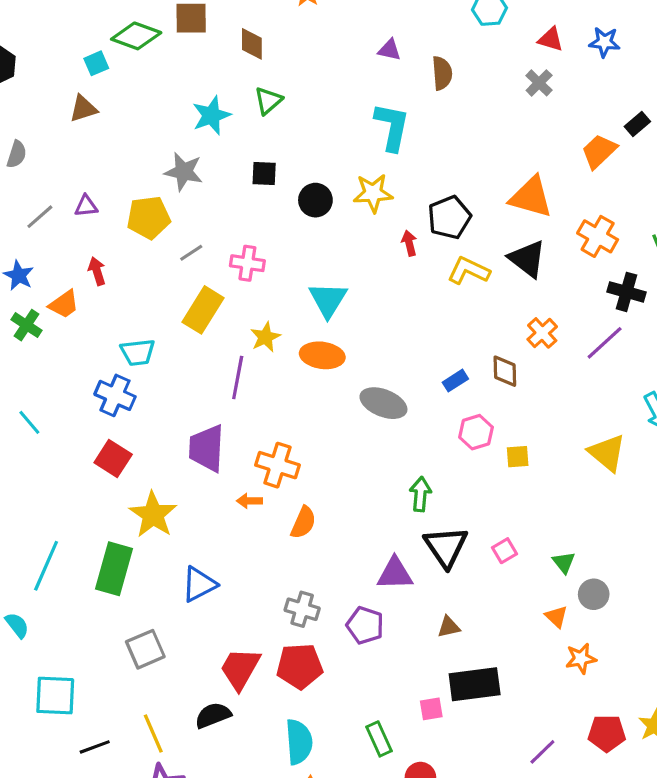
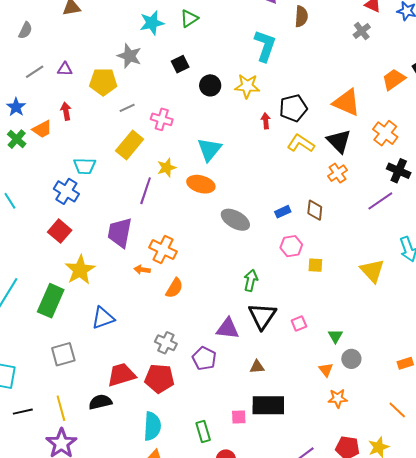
black square: (264, 173) -> (180, 64), turned -36
orange cross: (542, 333) -> (337, 173), moved
red trapezoid: (240, 669) -> (121, 375), turned 36

